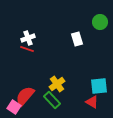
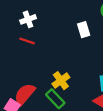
white cross: (28, 38) -> (28, 19), moved

